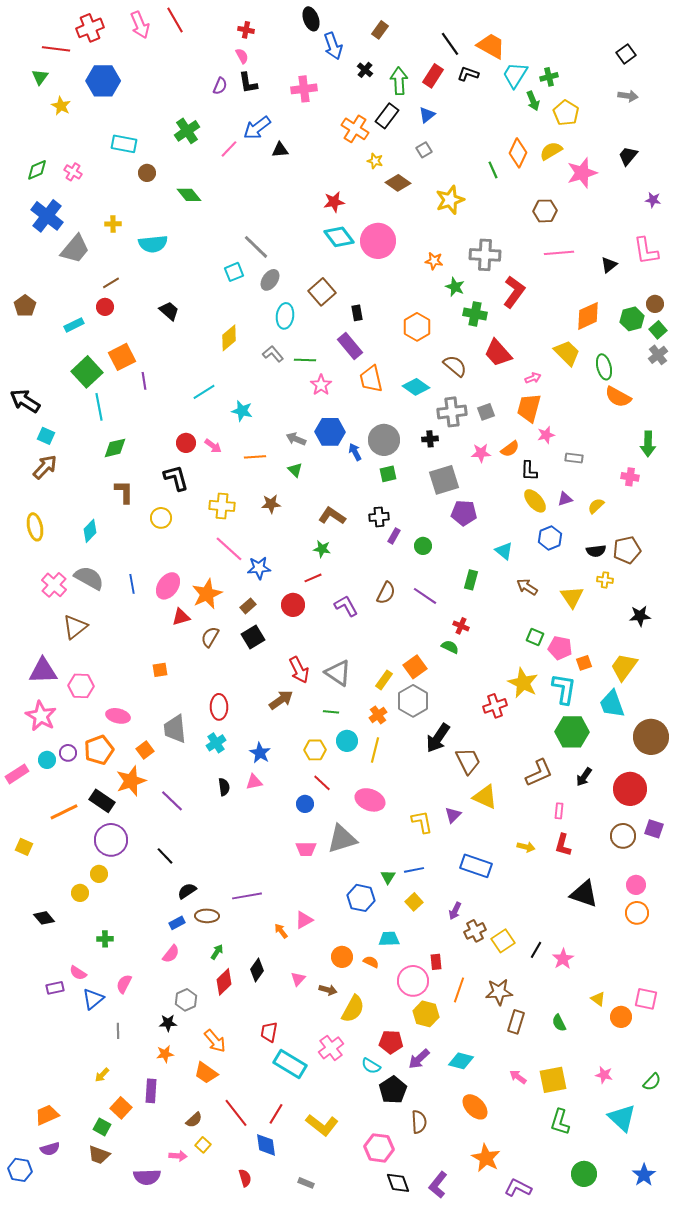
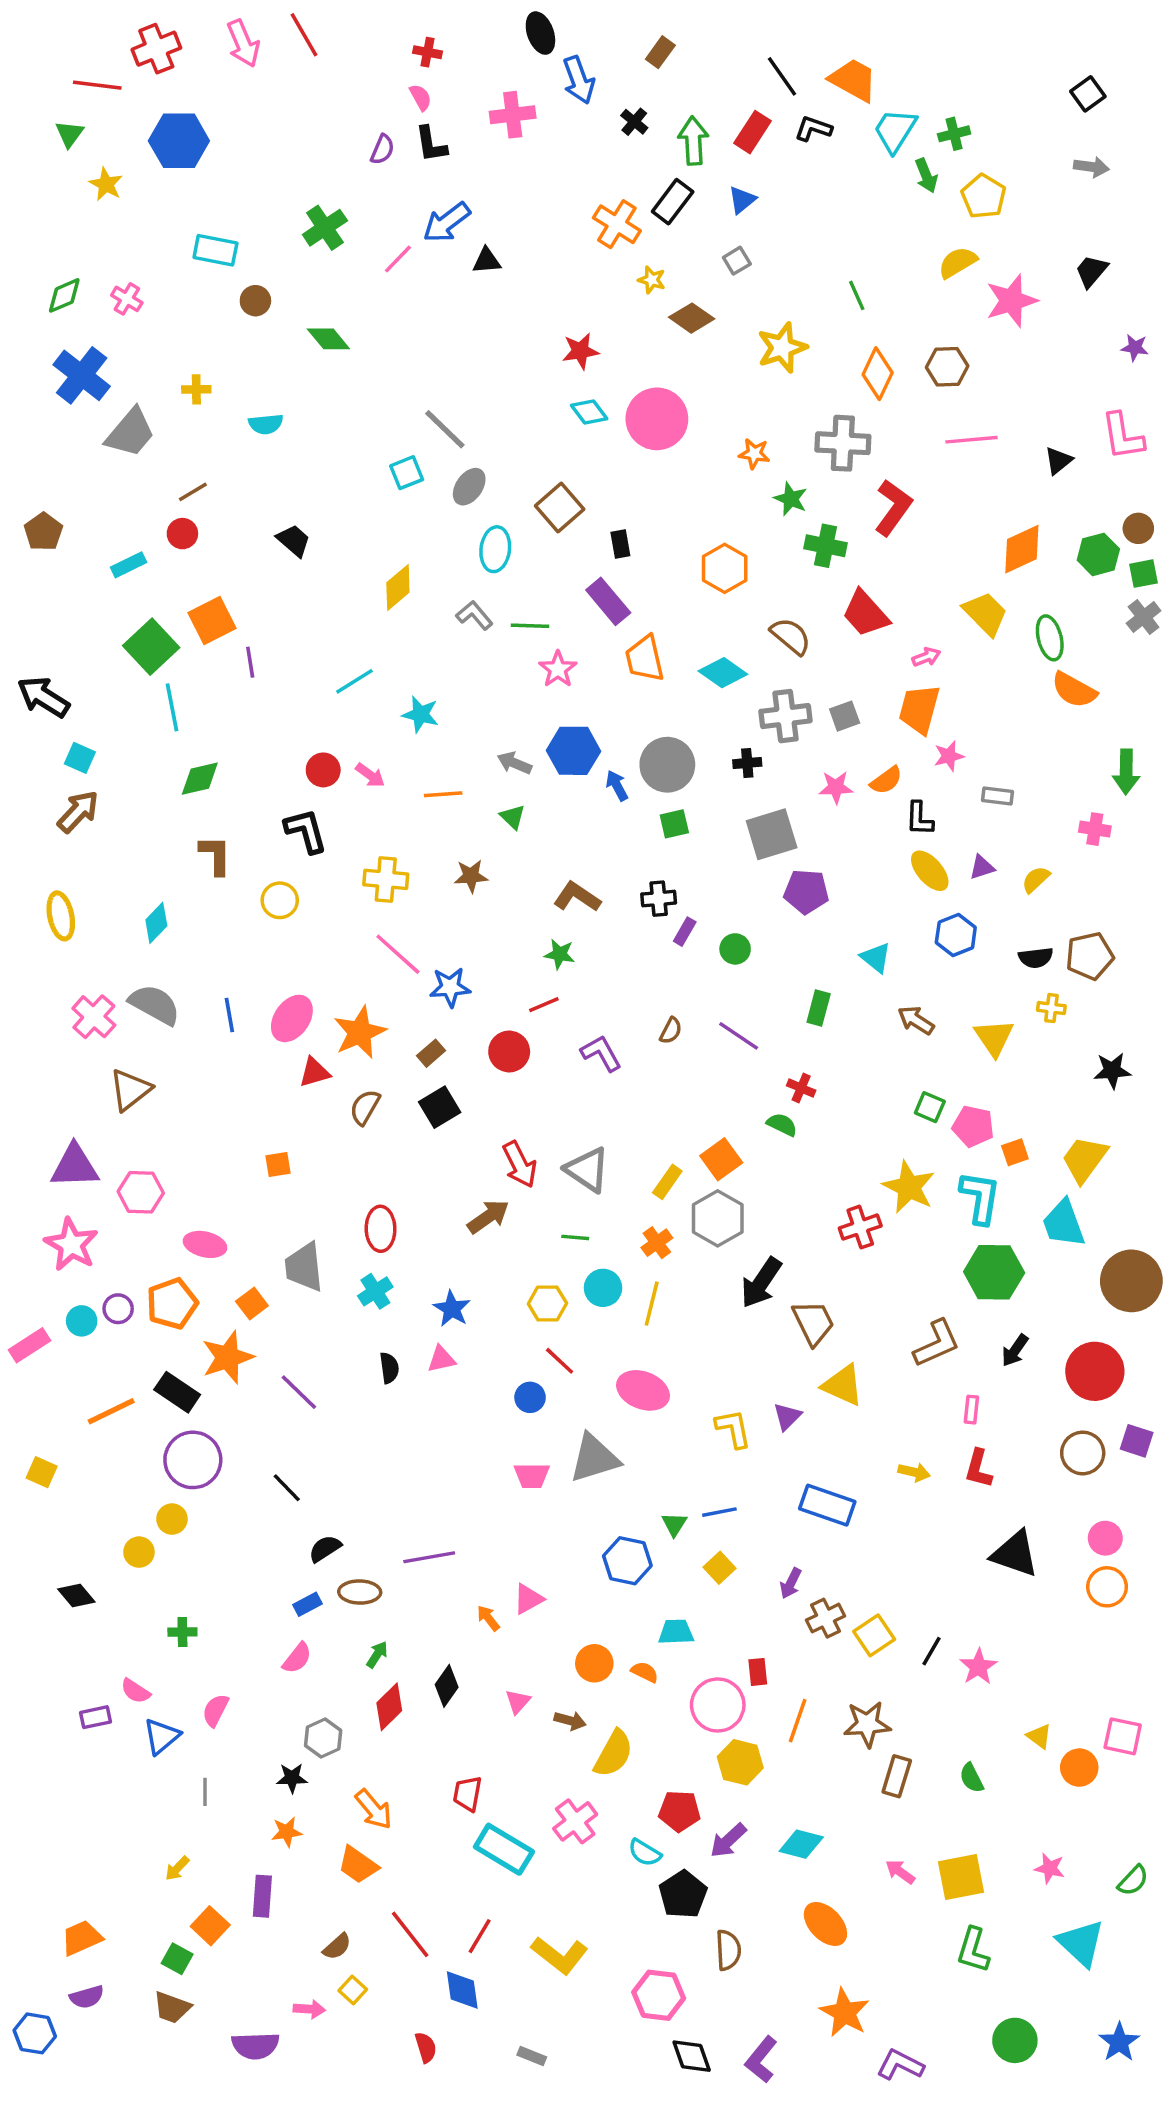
pink cross: (304, 89) -> (513, 115), moved
orange diamond: (518, 153) -> (878, 374), moved
cyan diamond: (339, 237) -> (589, 412), size x0.7
cyan semicircle: (153, 244) -> (266, 424), size x0.7
green square: (658, 330) -> (1144, 574), turned 30
brown semicircle: (386, 593) -> (671, 1031), size x0.7

